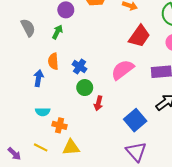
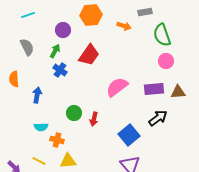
red trapezoid: (139, 36) -> (89, 55), moved
orange semicircle: (53, 61) -> (14, 79), moved
blue cross: (79, 67) -> (60, 70), moved
green circle: (85, 88) -> (74, 113), moved

